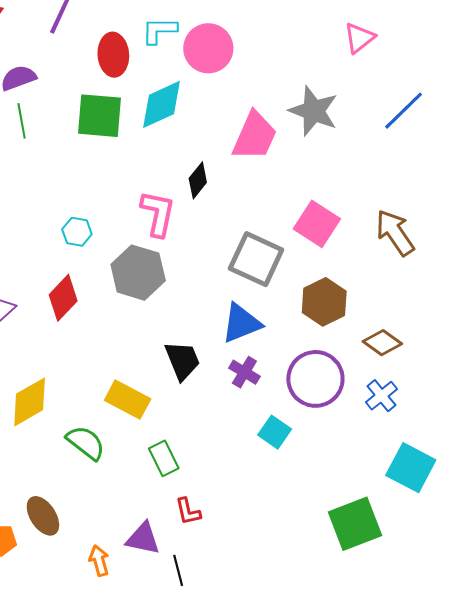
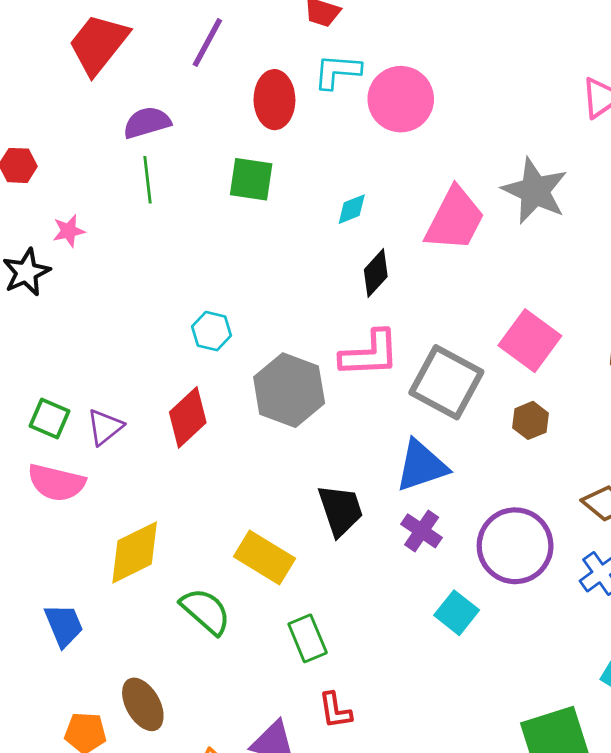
cyan diamond: (162, 104) -> (352, 209), moved, size x0.5
green square: (100, 116) -> (251, 179), size x0.7
pink L-shape: (158, 213) -> (370, 354), moved, turned 72
brown hexagon: (324, 302) -> (530, 420), moved, size x0.6

